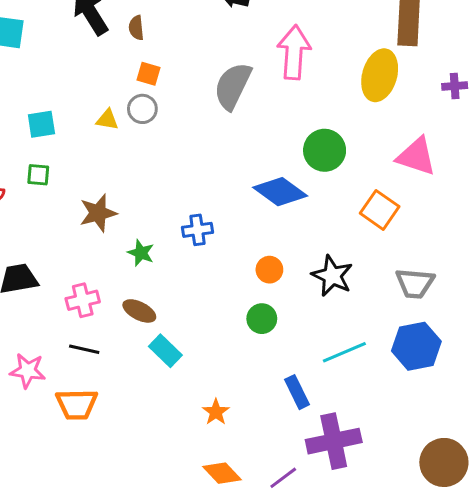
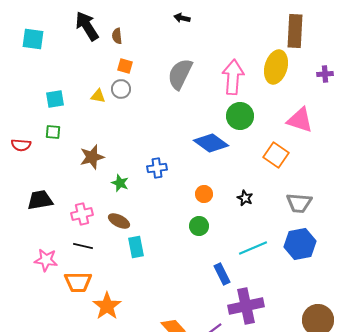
pink arrow: (294, 52) -> (233, 77), moved
black star: (332, 276) -> (245, 198), size x0.6
cyan rectangle: (165, 351) -> (136, 247), turned 35
orange star: (216, 412) -> (107, 306), moved, size x1.6

